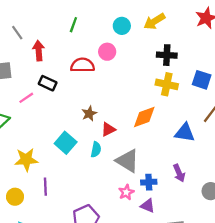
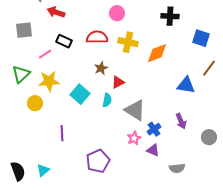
red arrow: (39, 51) -> (56, 12), turned -66
red semicircle: (82, 65) -> (97, 37), moved
yellow cross: (167, 84) -> (128, 42), moved
orange diamond: (144, 117) -> (157, 53), moved
yellow star: (26, 160) -> (49, 81), moved
blue cross: (149, 182) -> (154, 129), turned -32
yellow circle: (15, 197) -> (35, 103), moved

